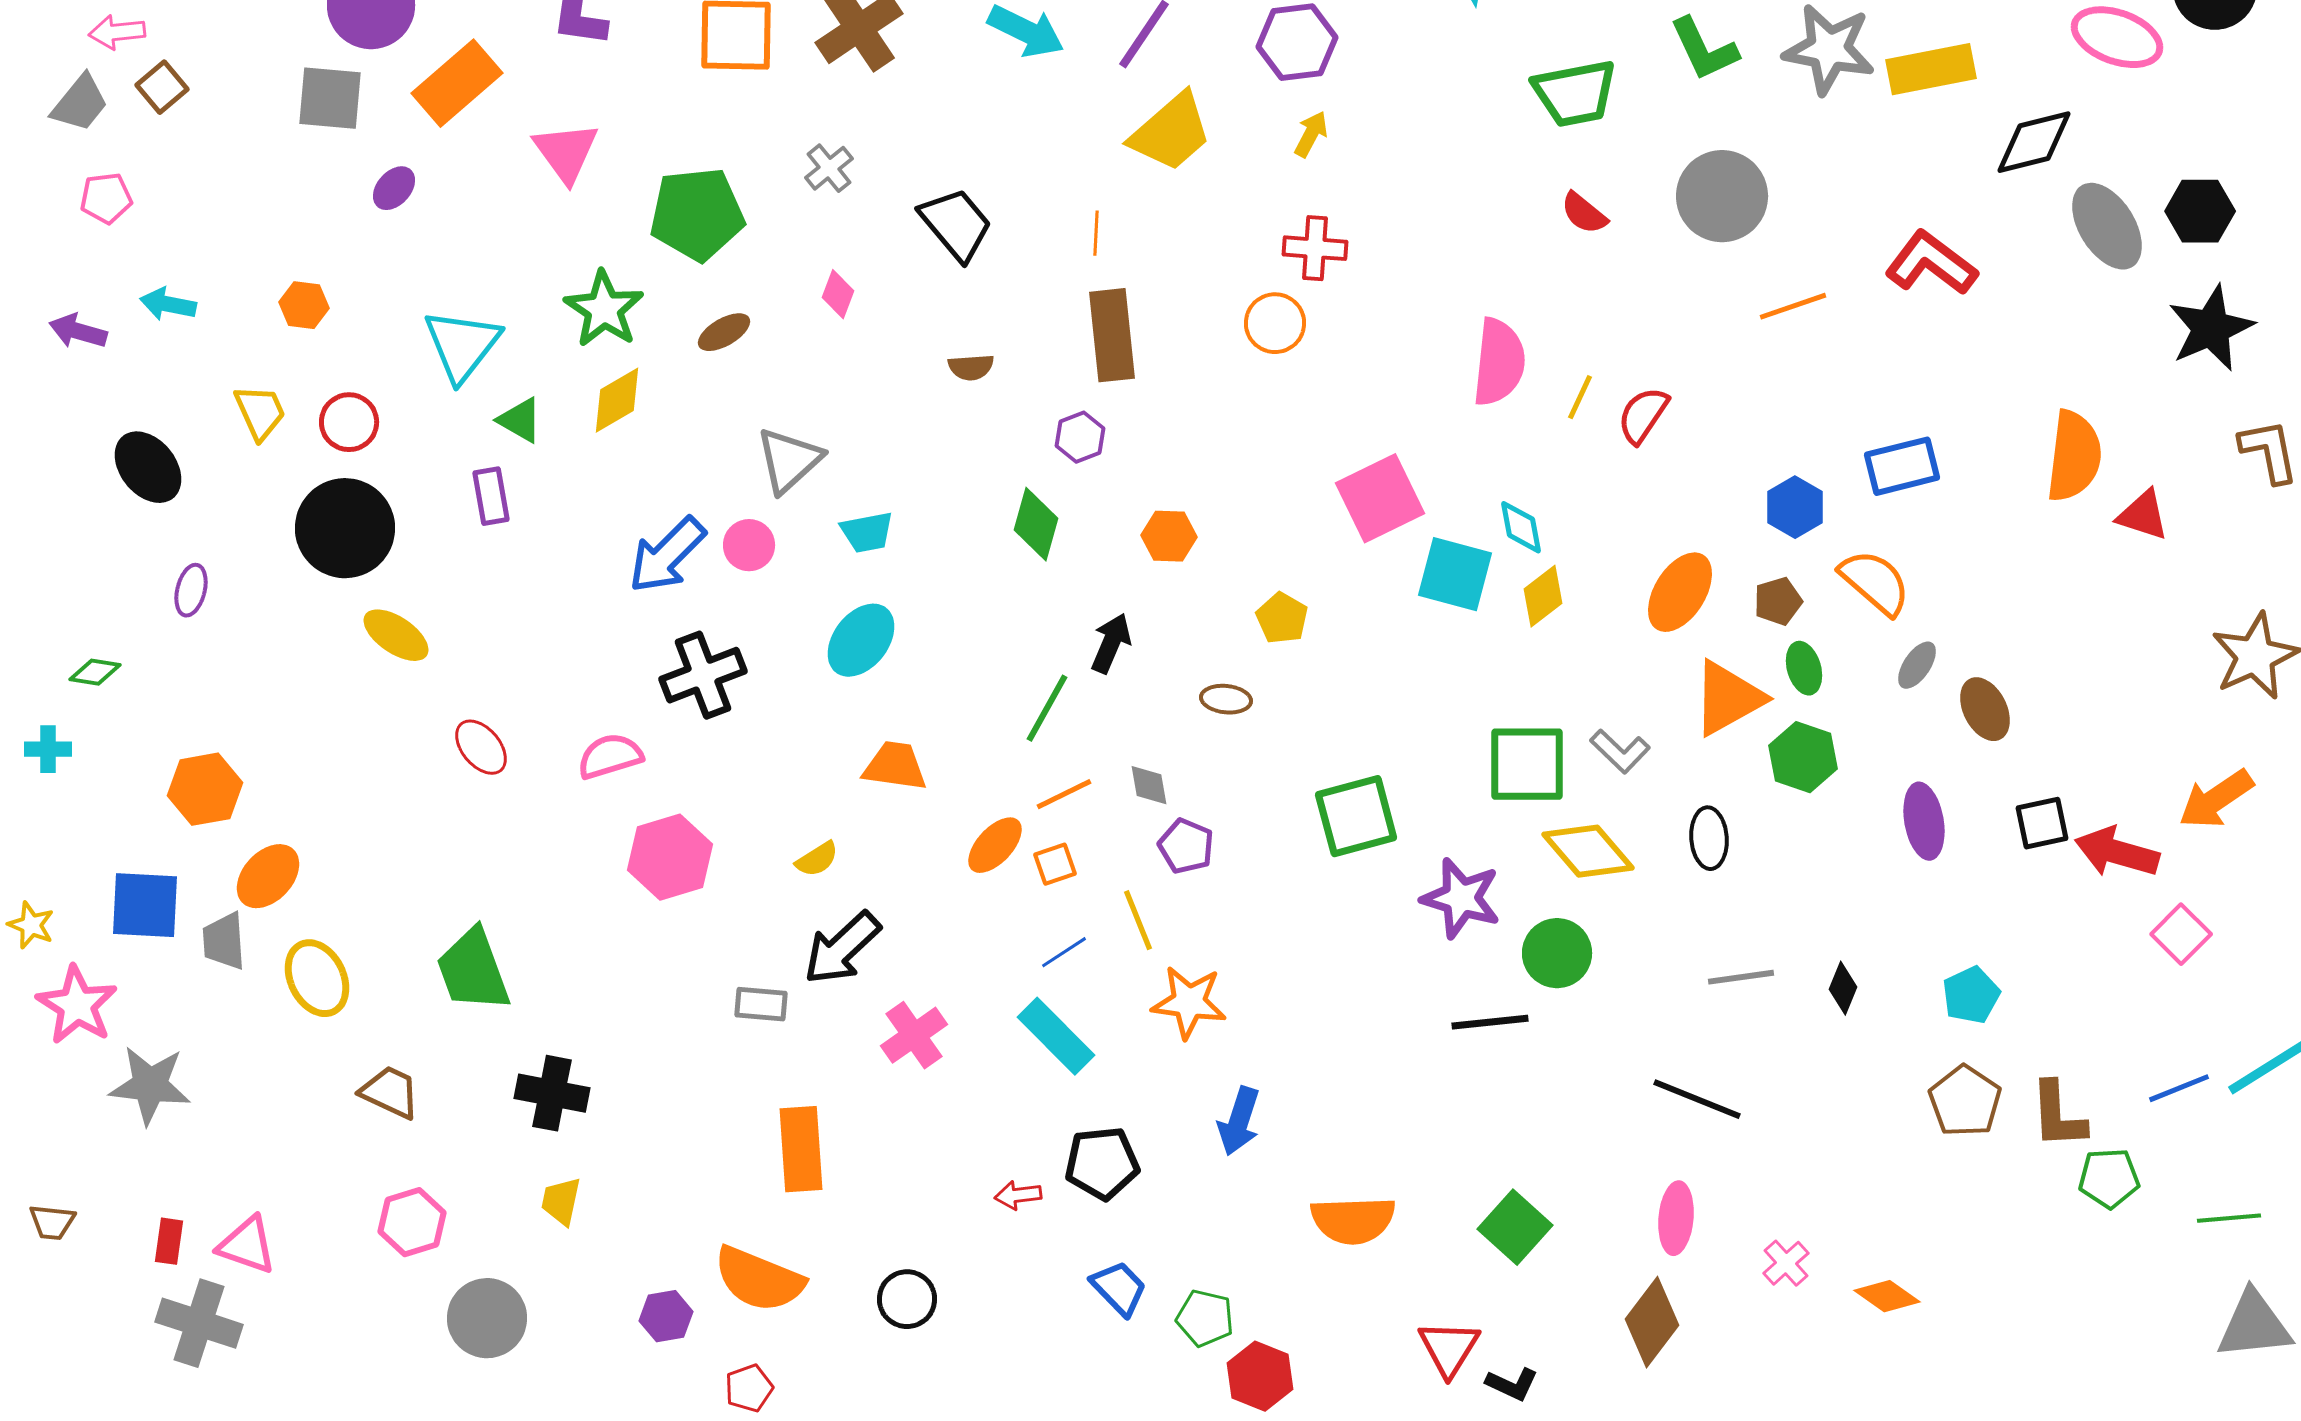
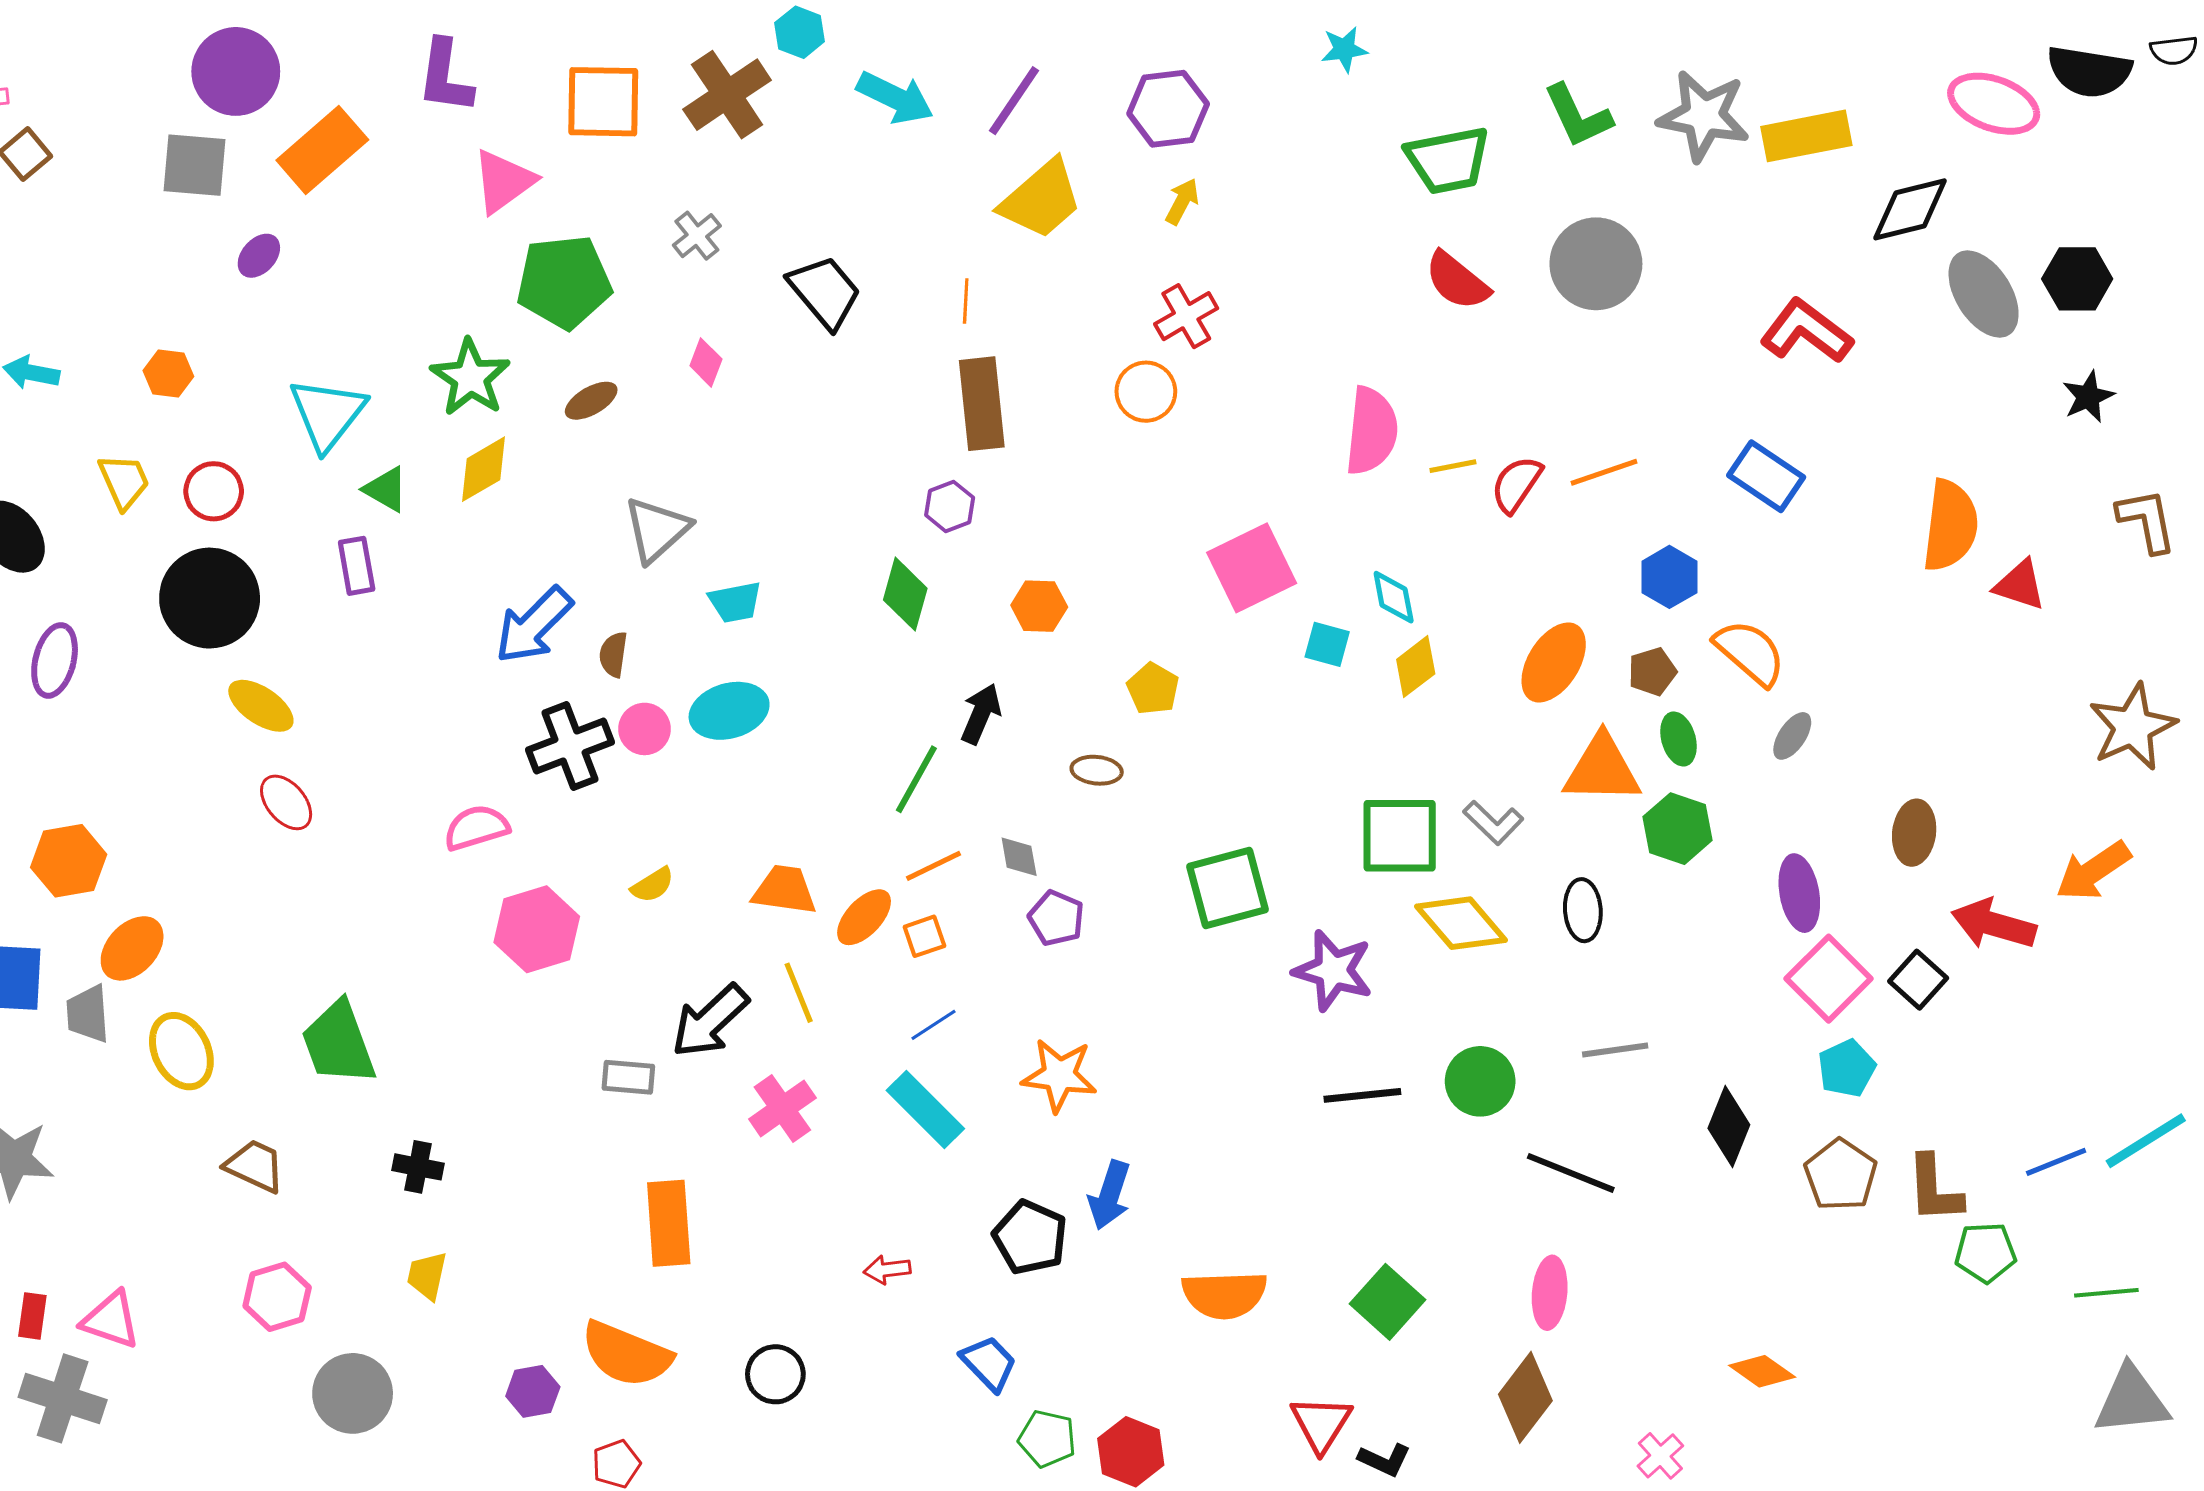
pink triangle: (566, 152) -> (504, 181), moved, turned 30
red semicircle: (1584, 213) -> (1457, 281), size x1.4
red cross: (1315, 248) -> (1186, 316), turned -34
orange line: (1793, 306) -> (1604, 472), moved
black star: (2211, 328) -> (2088, 397), size x0.6
brown semicircle: (971, 367) -> (613, 654), moved, turned 102
yellow line: (1580, 397) -> (1453, 466), turned 54
blue rectangle: (1902, 466) -> (1766, 476), moved, turned 48
pink circle: (749, 545) -> (645, 729), moved
cyan square: (1455, 574) -> (1327, 644), size x0.6
purple ellipse: (191, 590) -> (55, 660), size x1.4
cyan ellipse: (861, 640) -> (729, 711), turned 36
orange triangle: (1728, 698) -> (1602, 769), turned 30
brown ellipse: (1985, 709) -> (1914, 833), moved, turned 34
red ellipse: (481, 747) -> (286, 802), moved
orange trapezoid: (895, 766) -> (784, 890), moved
black square: (2042, 823) -> (1918, 980), moved, turned -36
yellow semicircle: (817, 859) -> (653, 885), moved
yellow line: (1138, 920) -> (799, 993), moved
pink square: (2181, 934) -> (1829, 979), moved, size x1.4
green circle: (1557, 953) -> (1480, 1081), moved
black diamond: (1843, 988) -> (1729, 1127), moved, size x1.5
black cross: (552, 1093) -> (418, 1167), size x0.7
black pentagon: (1102, 1163) -> (1030, 1237), moved, turned 30
pink cross: (1786, 1263) -> (1660, 1456), moved
green pentagon: (1205, 1318) -> (1047, 1439), moved

